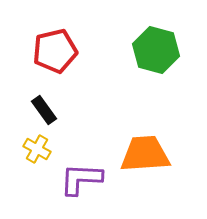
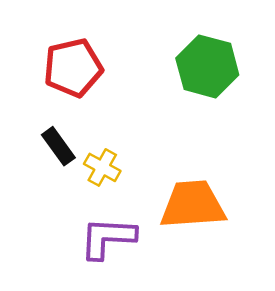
yellow cross: (37, 149) -> (102, 167), moved

